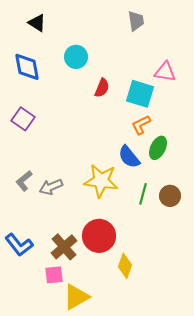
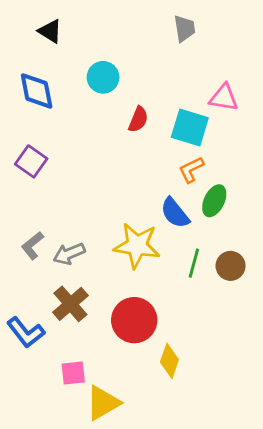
brown cross: (64, 247) -> (70, 304), moved

